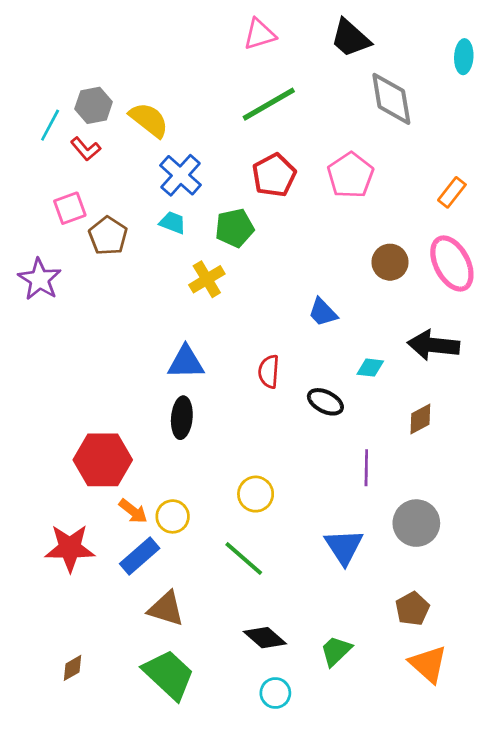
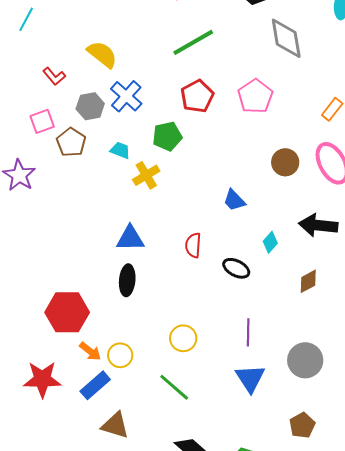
gray hexagon: (94, 105) -> (90, 106), moved
cyan line: (50, 125) -> (26, 19), moved
cyan trapezoid: (173, 223) -> (120, 150), moved
cyan diamond: (370, 368) -> (270, 242), turned -55
purple line: (366, 468) -> (248, 332), moved

